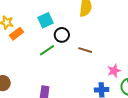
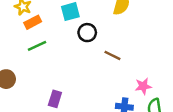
green line: (47, 50) -> (37, 46), moved

